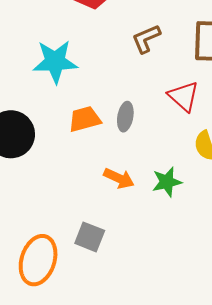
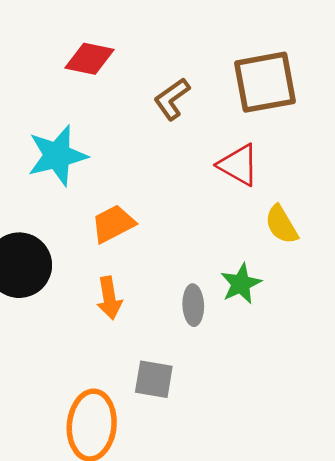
gray ellipse: (125, 117) -> (193, 305), moved
orange arrow: (119, 178) -> (109, 298), moved, turned 68

